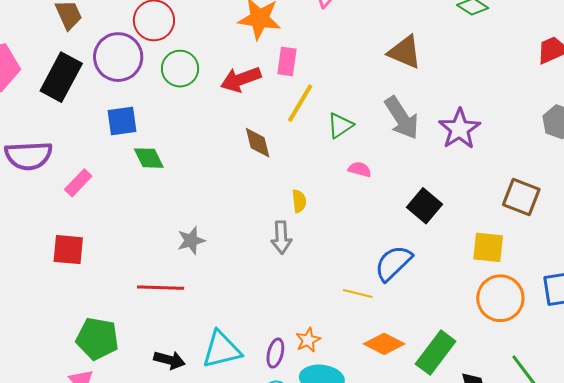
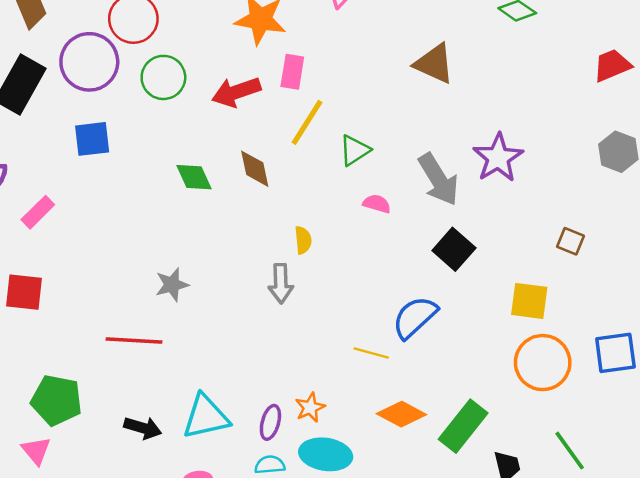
gray arrow: (402, 118) -> (438, 179), moved
green diamond: (149, 158) -> (194, 177), moved
brown square: (521, 197) -> (570, 241), size x0.6

